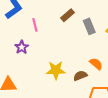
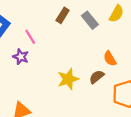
purple star: (22, 47) -> (21, 57), moved
orange semicircle: (96, 64) -> (110, 59), turned -144

